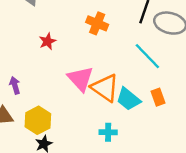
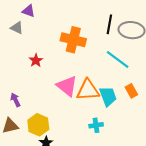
orange cross: (97, 23) -> (73, 40), size x1.4
orange triangle: (105, 88) -> (88, 90), turned -30
cyan trapezoid: (128, 99) -> (108, 96), turned -140

